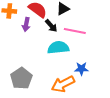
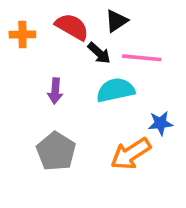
purple arrow: (26, 25) -> (55, 91), moved

